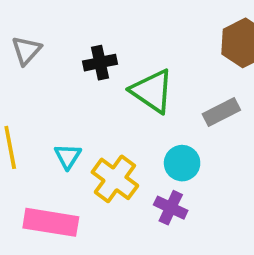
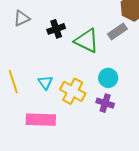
gray triangle: (26, 50) -> (22, 18), moved, turned 30
gray rectangle: (221, 112) -> (117, 31), moved

